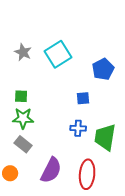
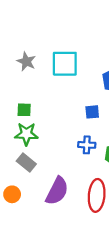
cyan square: (58, 54) -> (65, 64), turned 32

